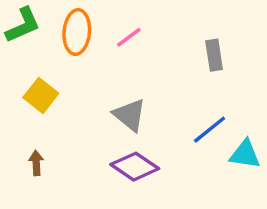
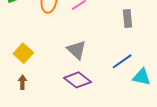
yellow square: (41, 95) -> (23, 53), moved
brown arrow: (36, 163) -> (22, 82), moved

